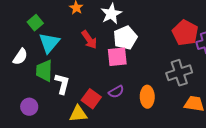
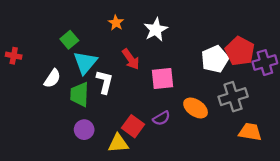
white pentagon: (125, 38) -> (215, 59), moved
white L-shape: (62, 84) -> (105, 82), moved
orange ellipse: (147, 97) -> (196, 108), moved, turned -55
purple circle: (29, 107) -> (84, 130), moved

